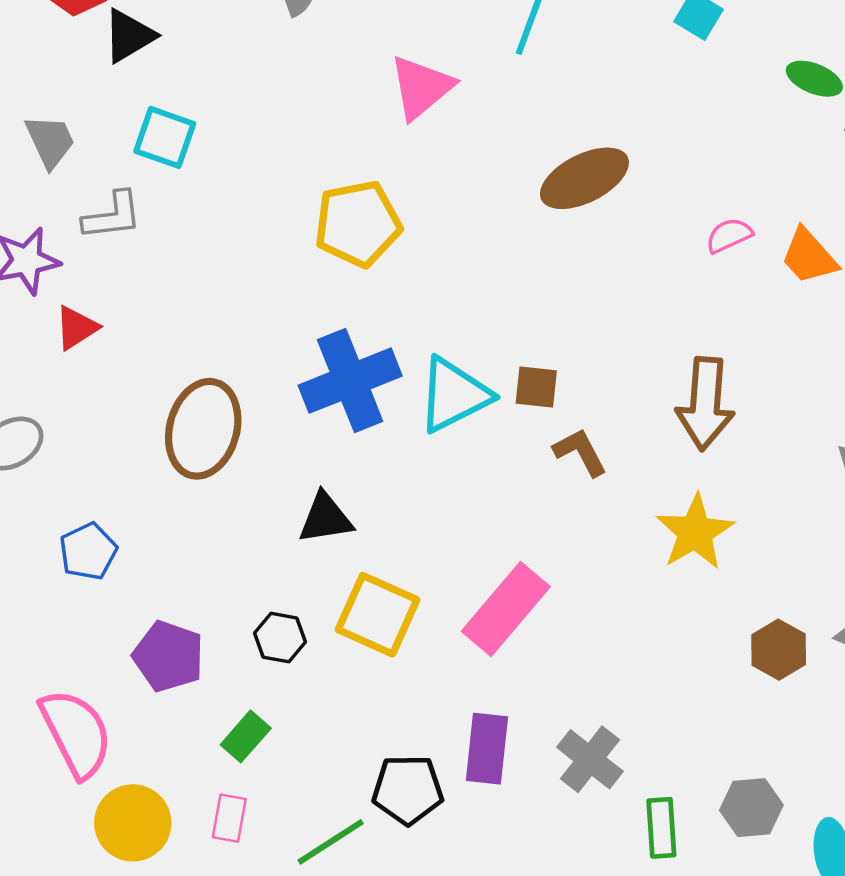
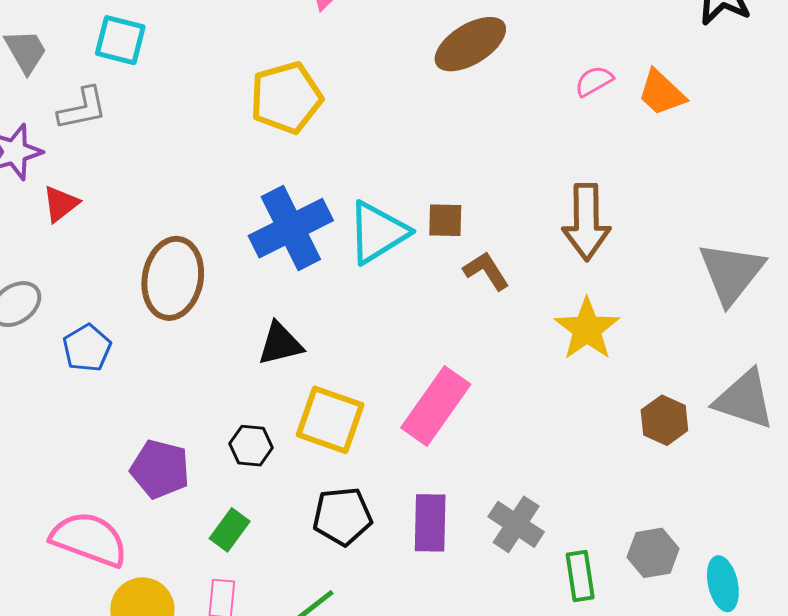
blue pentagon: (88, 551) -> (87, 348), moved
pink semicircle: (76, 733) -> (89, 539), turned -38
black pentagon: (408, 790) -> (342, 516), moved

